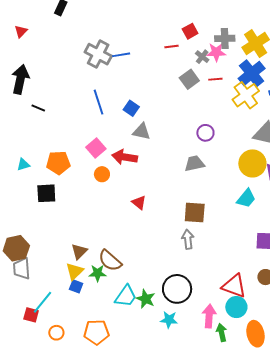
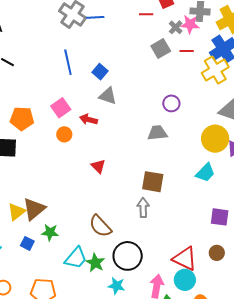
red arrow: (125, 157) -> (88, 119), size x0.7
brown triangle: (79, 251) -> (34, 209), size x1.4
brown semicircle: (110, 261) -> (100, 226), moved
yellow triangle: (75, 271) -> (16, 212), moved

